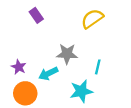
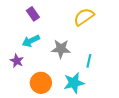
cyan arrow: (48, 74) -> (31, 41), moved
orange circle: (25, 93) -> (41, 83), moved

